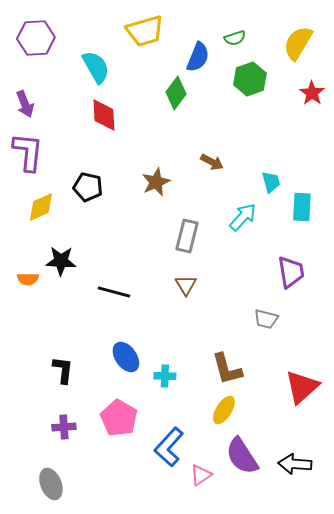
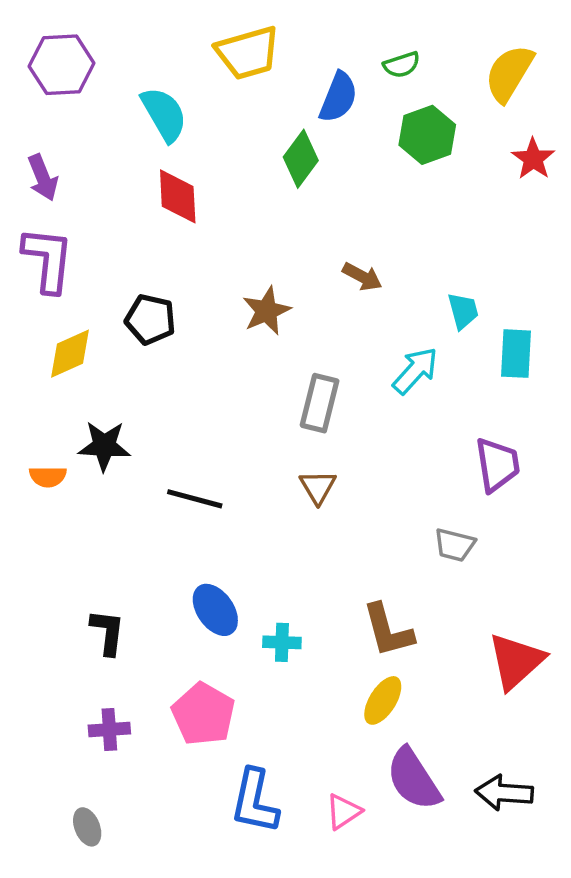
blue L-shape: (169, 447) -> (255, 801), moved, turned -30
gray ellipse: (51, 484) -> (87, 827), size x0.7

